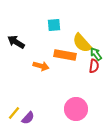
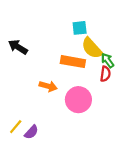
cyan square: (54, 25) -> (80, 28), moved
orange arrow: (41, 66) -> (48, 86), moved
pink circle: (76, 109) -> (78, 100), moved

